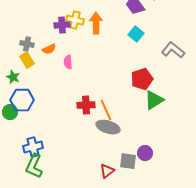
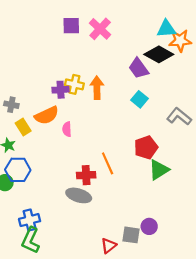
gray cross: (27, 44) -> (11, 105), moved
orange semicircle: (49, 49) -> (47, 115), size x1.6
orange line: (106, 110) -> (108, 163), moved
gray ellipse: (108, 127) -> (79, 195), moved

